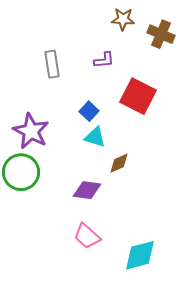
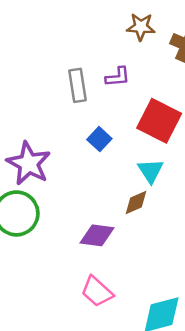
gray rectangle: (52, 64) -> (77, 85), moved
cyan triangle: (95, 137) -> (151, 171), moved, turned 40

